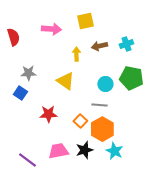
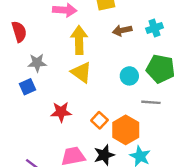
red semicircle: (13, 37) -> (19, 32), moved
yellow arrow: (76, 54) -> (79, 40), moved, size x1.6
blue square: (20, 93) -> (28, 87), turned 32
gray line: (99, 105) -> (151, 102), moved

